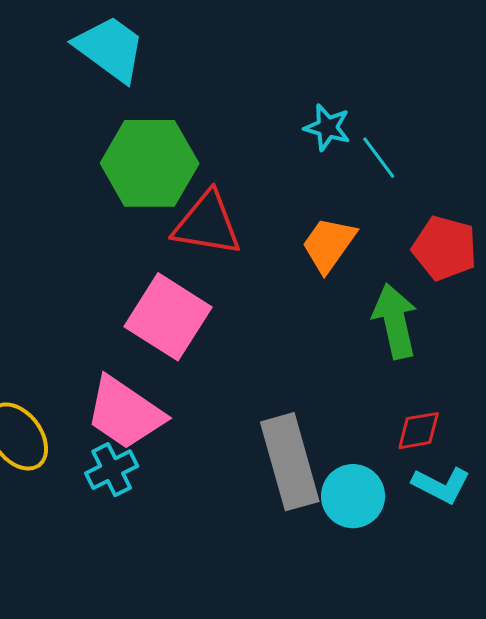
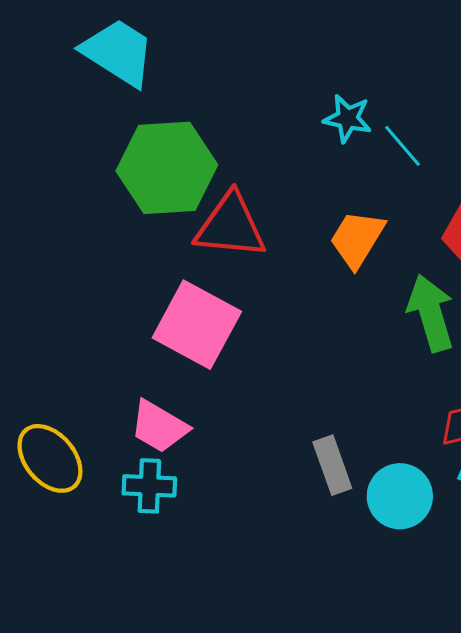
pink trapezoid: (125, 413) -> (159, 427), size x0.7
gray rectangle: (290, 462) -> (332, 465), size x0.6
cyan cross: (112, 470) -> (149, 486), turned 33

